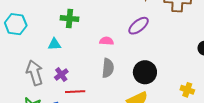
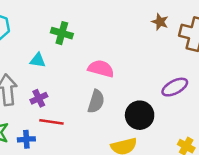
purple ellipse: (139, 26) -> (175, 87), moved
pink semicircle: (107, 41) -> (101, 69), size x1.5

